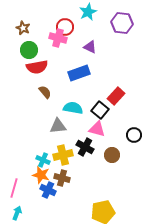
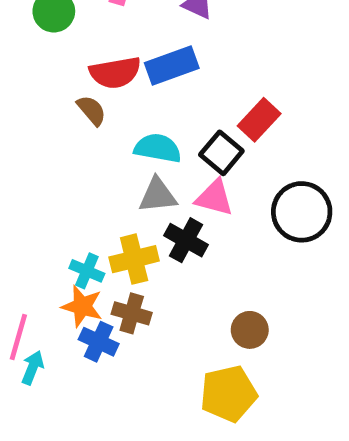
red semicircle: (37, 67) -> (115, 73), moved
gray triangle: (58, 126) -> (158, 195), moved
black circle: (134, 135) -> (302, 212), size x1.6
brown circle: (112, 155) -> (250, 330), moved
cyan arrow: (17, 213) -> (33, 368), moved

